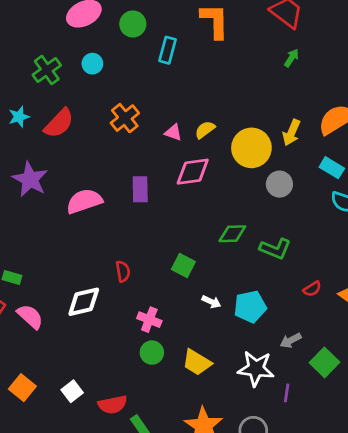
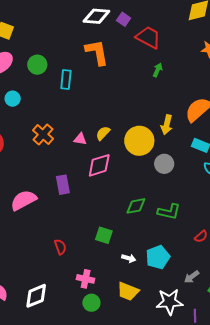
white diamond: (84, 302) -> (36, 296), moved
yellow trapezoid: (197, 362) -> (128, 291), moved

